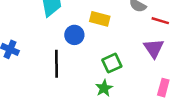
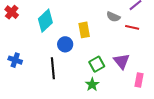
yellow rectangle: (100, 19) -> (84, 30), turned 70
purple triangle: (154, 48) -> (122, 61), moved

